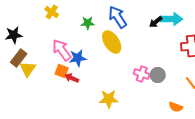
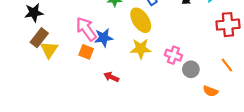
gray circle: (158, 75) -> (191, 69), moved
red arrow: (72, 78) -> (111, 77), moved
yellow star: (109, 99) -> (141, 49), moved

